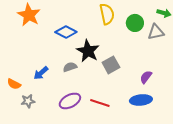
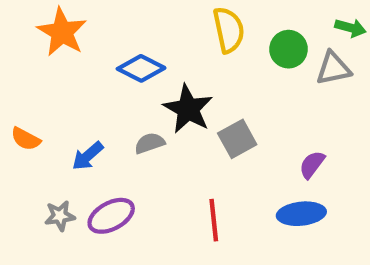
orange semicircle: (14, 84) -> (26, 139), moved
purple ellipse: (70, 101) -> (111, 216), moved
red line: (100, 103) -> (214, 220), turned 66

